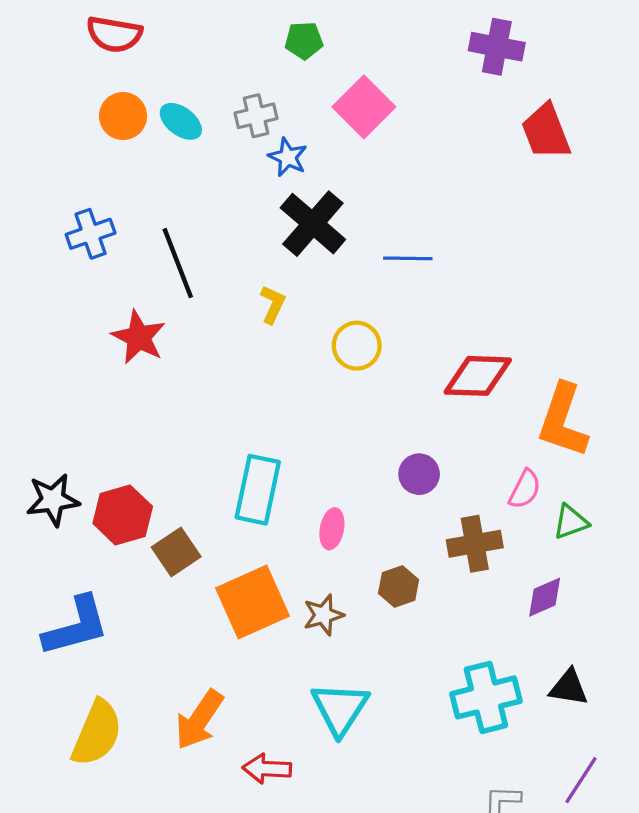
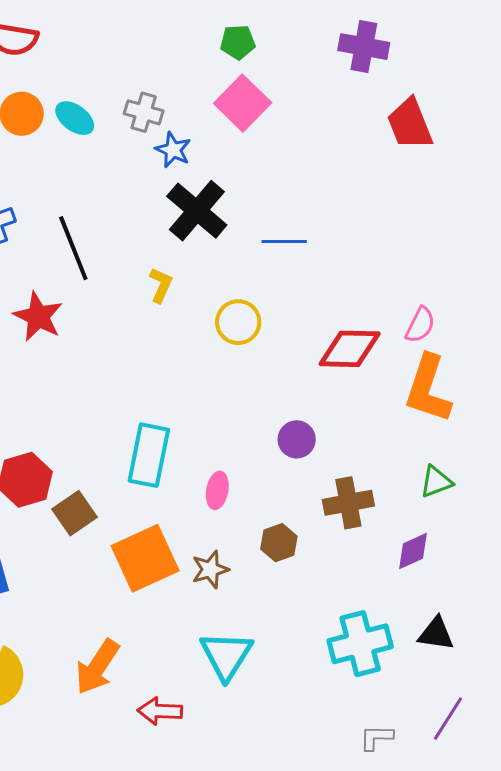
green pentagon: (304, 41) -> (238, 42), moved
gray cross: (256, 116) -> (144, 112), turned 30
pink semicircle: (525, 489) -> (420, 325), moved

